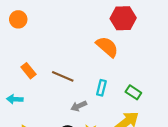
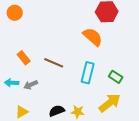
cyan rectangle: (101, 88) -> (88, 73), size x1.5
gray arrow: (79, 106) -> (31, 85), moved

